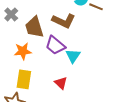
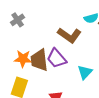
brown trapezoid: (34, 27) -> (39, 60), moved
cyan triangle: (73, 56) -> (85, 72), moved

